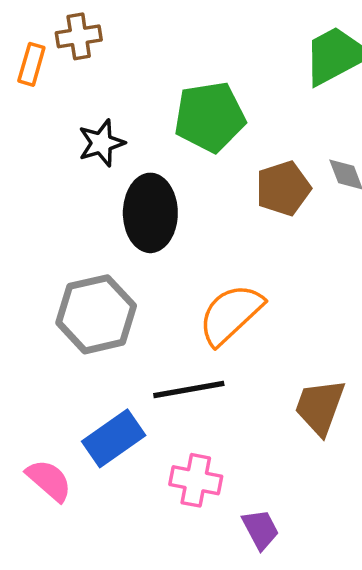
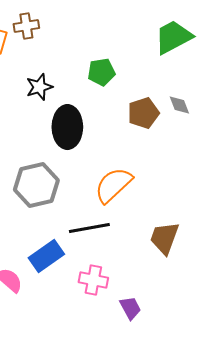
green pentagon: (210, 117) -> (101, 72), size x0.7

